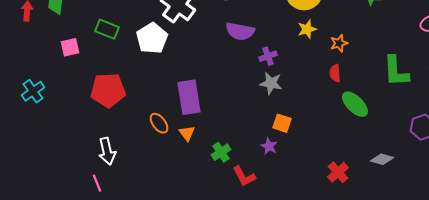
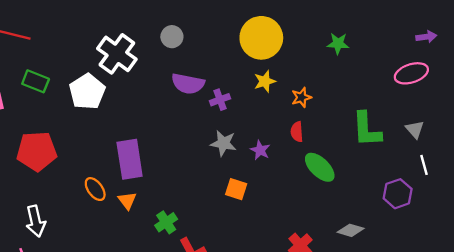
purple cross: (268, 56) -> (220, 100), moved
purple star: (269, 146) -> (260, 150), moved

